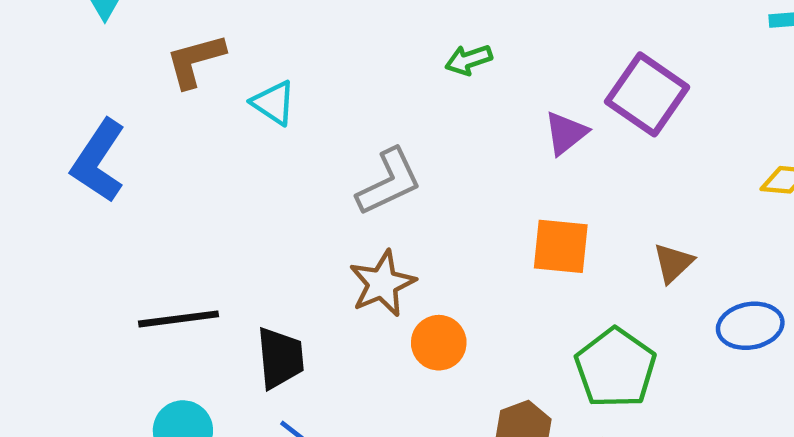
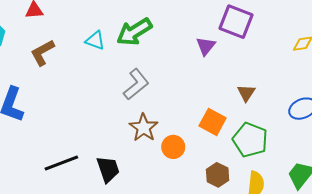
green arrow: (469, 60) -> (134, 32), moved, size x1.8
cyan triangle: (274, 103) -> (95, 41), moved
orange square: (561, 246) -> (213, 122), moved, turned 36
brown triangle: (673, 263) -> (246, 93), moved

